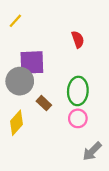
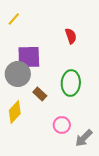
pink circle: (78, 118) -> (62, 125), moved

